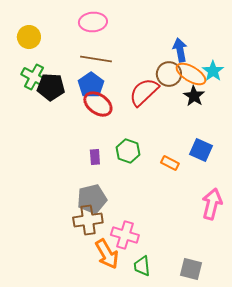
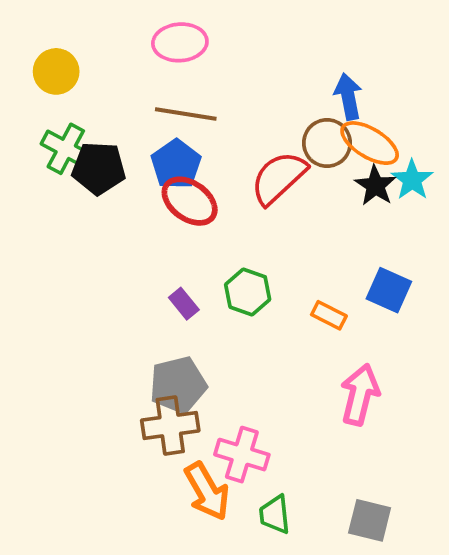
cyan star: (213, 71) -> (412, 180), moved
purple rectangle: (95, 157) -> (184, 304), turned -35
pink arrow: (212, 204) -> (360, 395), moved

